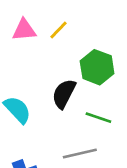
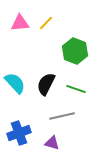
black semicircle: (64, 94) -> (46, 84), moved

